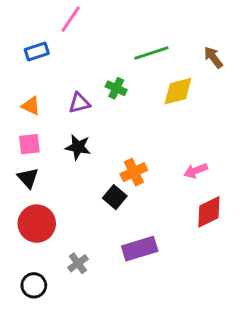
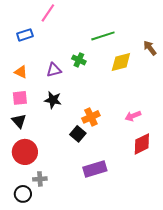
brown arrow: (213, 57) -> (150, 48), moved
gray cross: (78, 263) -> (40, 179), moved, turned 32

